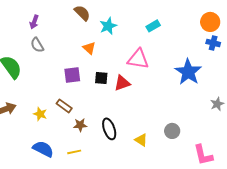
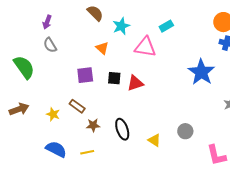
pink triangle: (138, 59) -> (145, 47), moved

